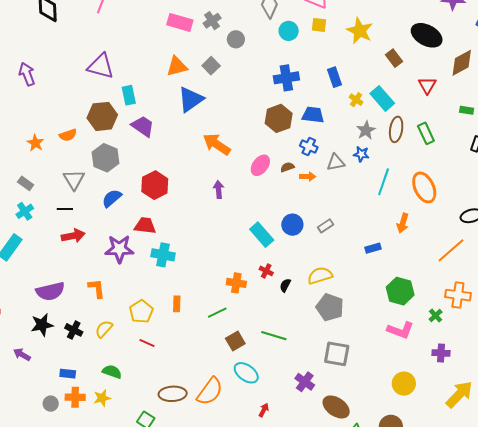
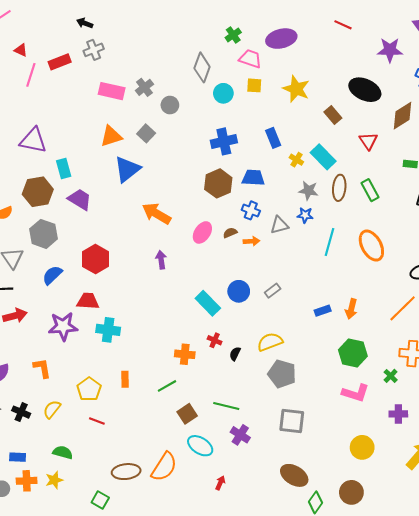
gray star: (366, 130) -> (308, 191), turned -30
orange arrow: (403, 223) -> (351, 309), moved
purple cross: (305, 382) -> (240, 435), moved

